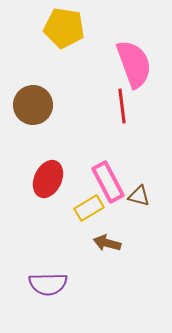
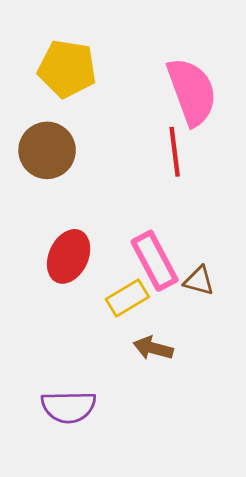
yellow pentagon: (64, 28) -> (67, 69), moved

